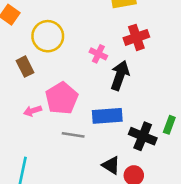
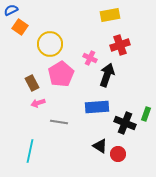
brown rectangle: (25, 67) -> (32, 83), moved
pink pentagon: (62, 98) -> (61, 74), moved
gray line: (73, 135) -> (59, 122), moved

